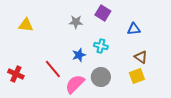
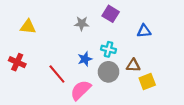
brown triangle: (141, 57) -> (133, 65), moved, turned -32
red cross: (16, 74) -> (17, 62), moved
gray circle: (101, 77) -> (109, 72), moved

